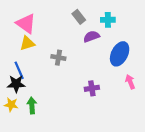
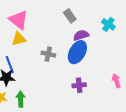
cyan cross: (108, 20) -> (108, 24), moved, turned 32
blue ellipse: (120, 54) -> (77, 52), moved

